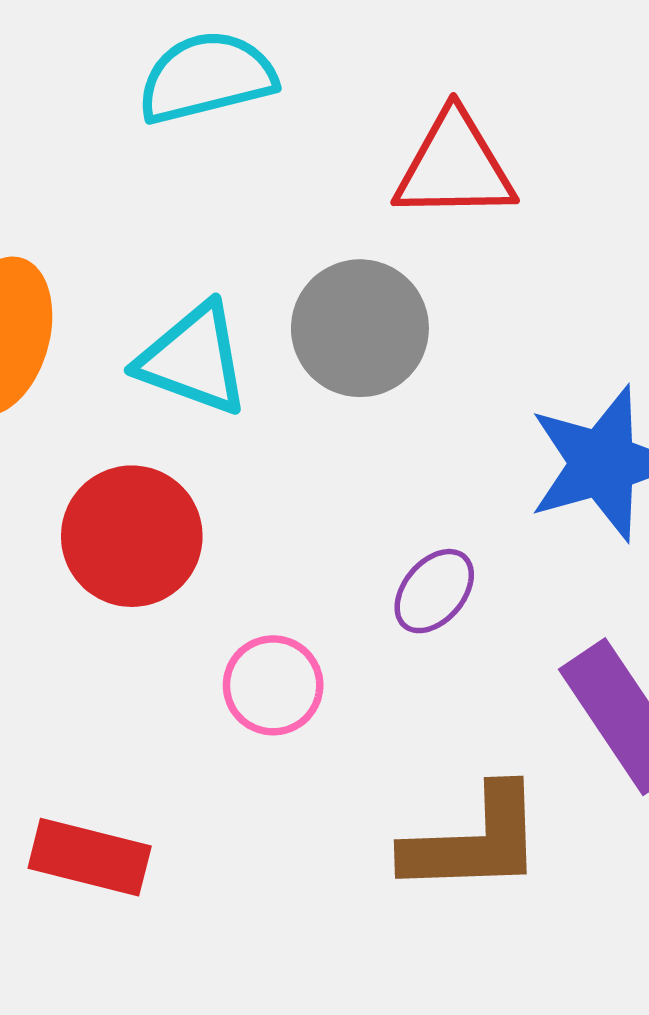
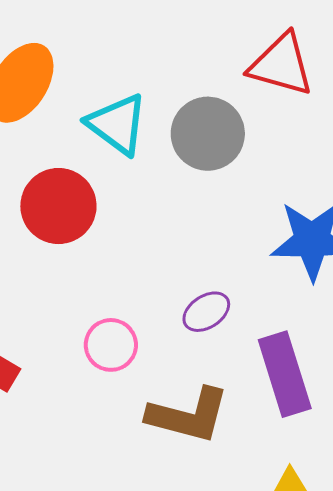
purple ellipse: (434, 591) -> (206, 312), moved
pink circle: (273, 685) -> (111, 345), moved

